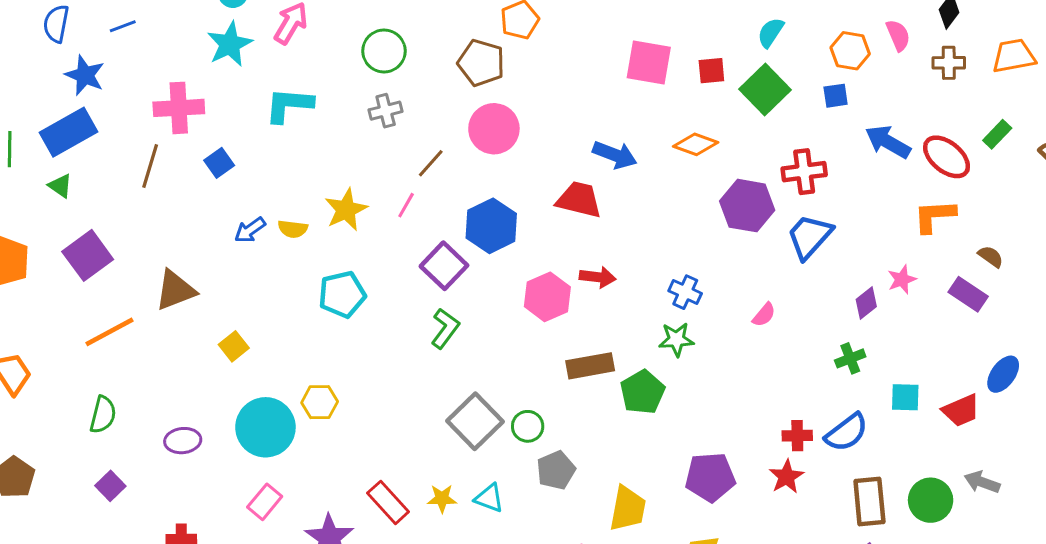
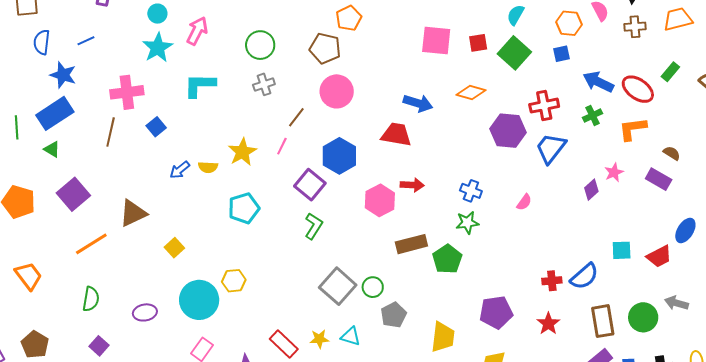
green cross: (850, 358) -> (593, 116), moved
red star: (786, 477) -> (548, 324), moved

